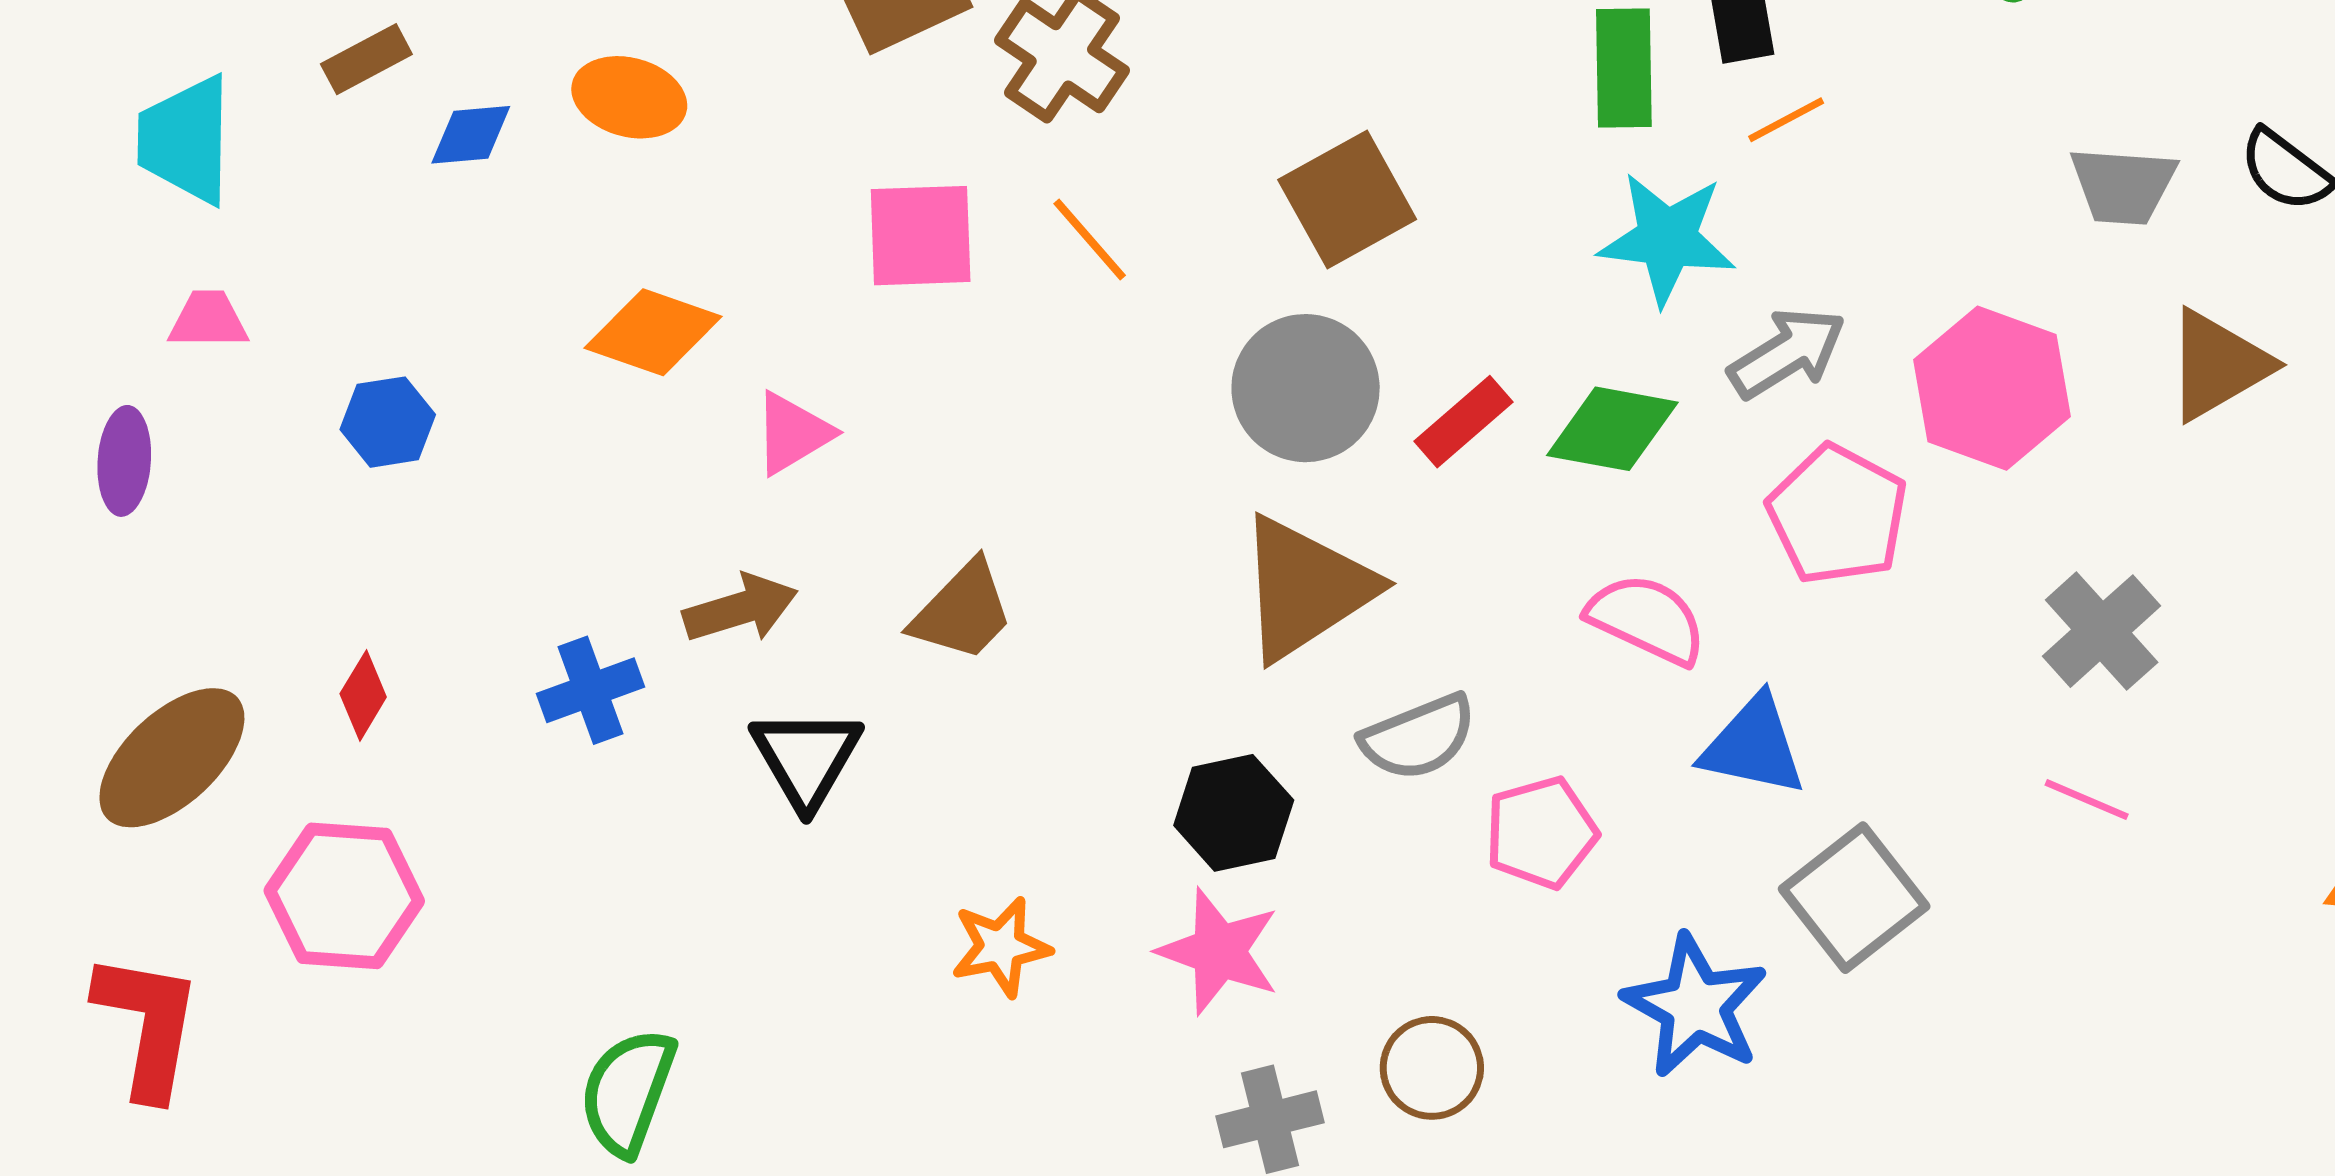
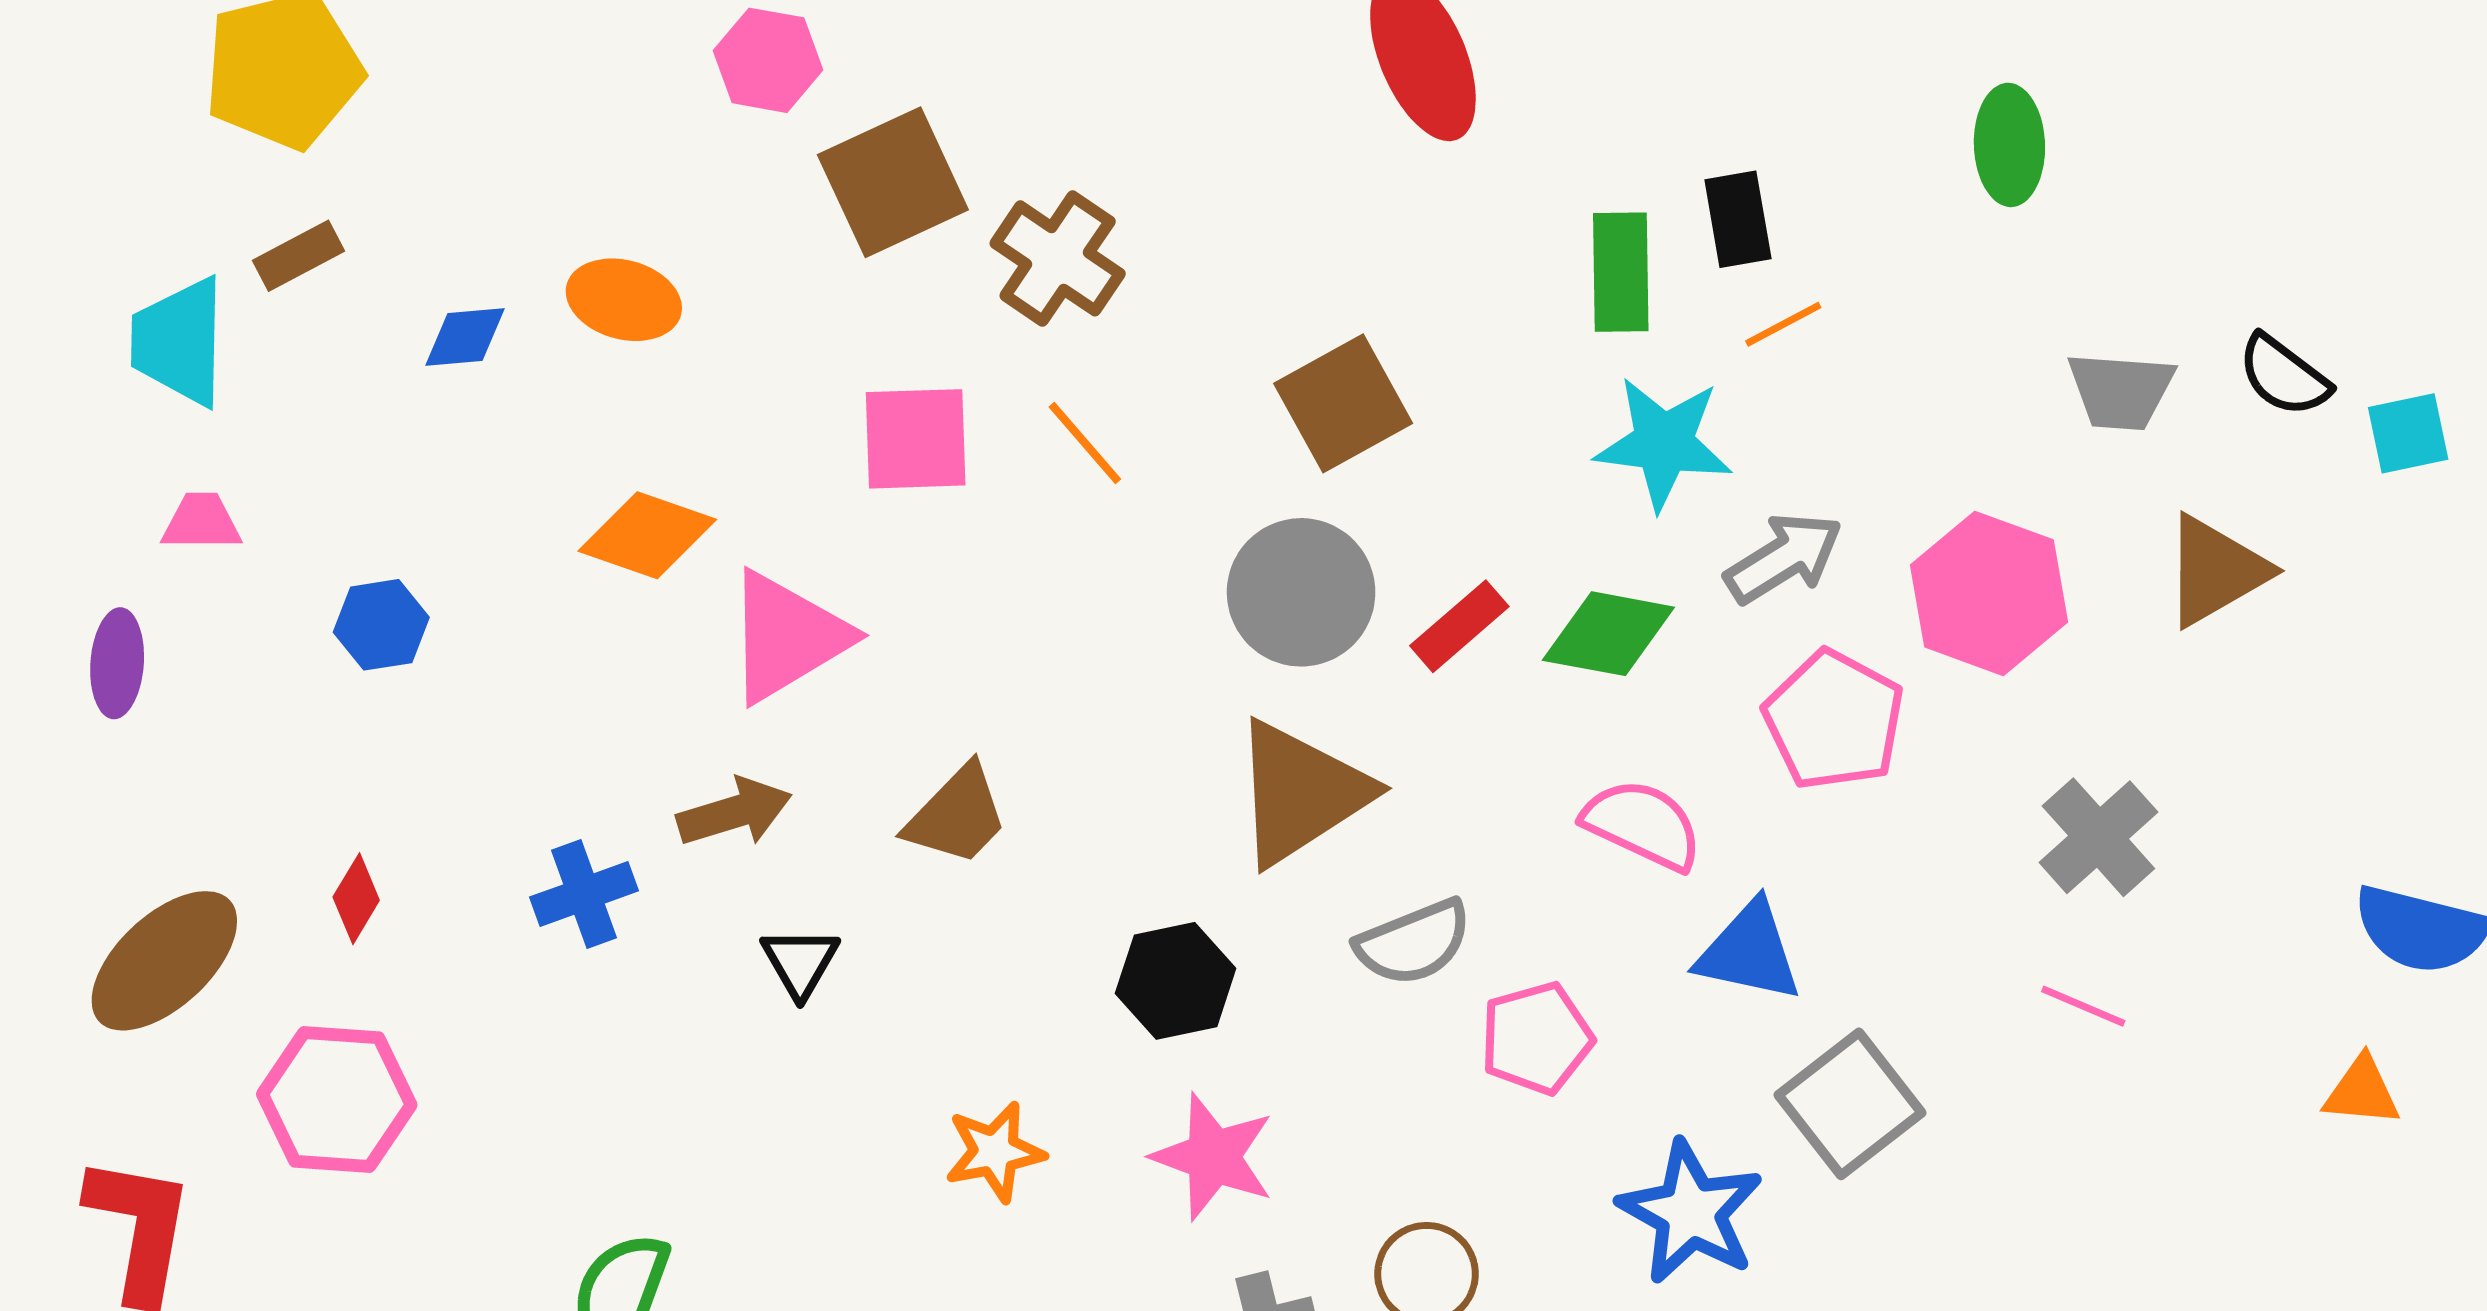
brown rectangle: (366, 59) -> (299, 256), moved
pink triangle: (793, 433) -> (787, 637), size x1.6
black triangle: (806, 758) -> (800, 962), size x0.7
black hexagon: (1234, 813) -> (1176, 981), moved

